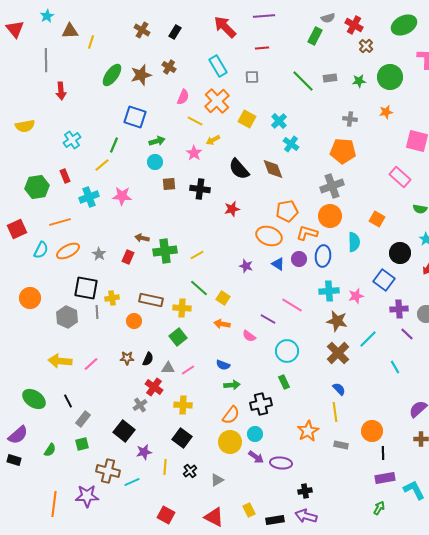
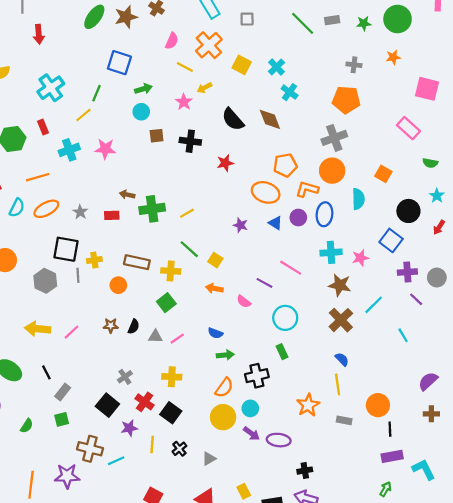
cyan cross: (72, 140) -> (51, 88), size x1.4
red rectangle: (128, 257) -> (112, 215), turned 64
red cross: (154, 387) -> (145, 402), moved

